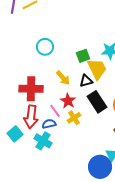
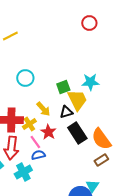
yellow cross: (74, 118) -> (29, 124), moved
blue semicircle: (49, 124) -> (38, 155), moved
cyan cross: (43, 141) -> (23, 172), turned 30

